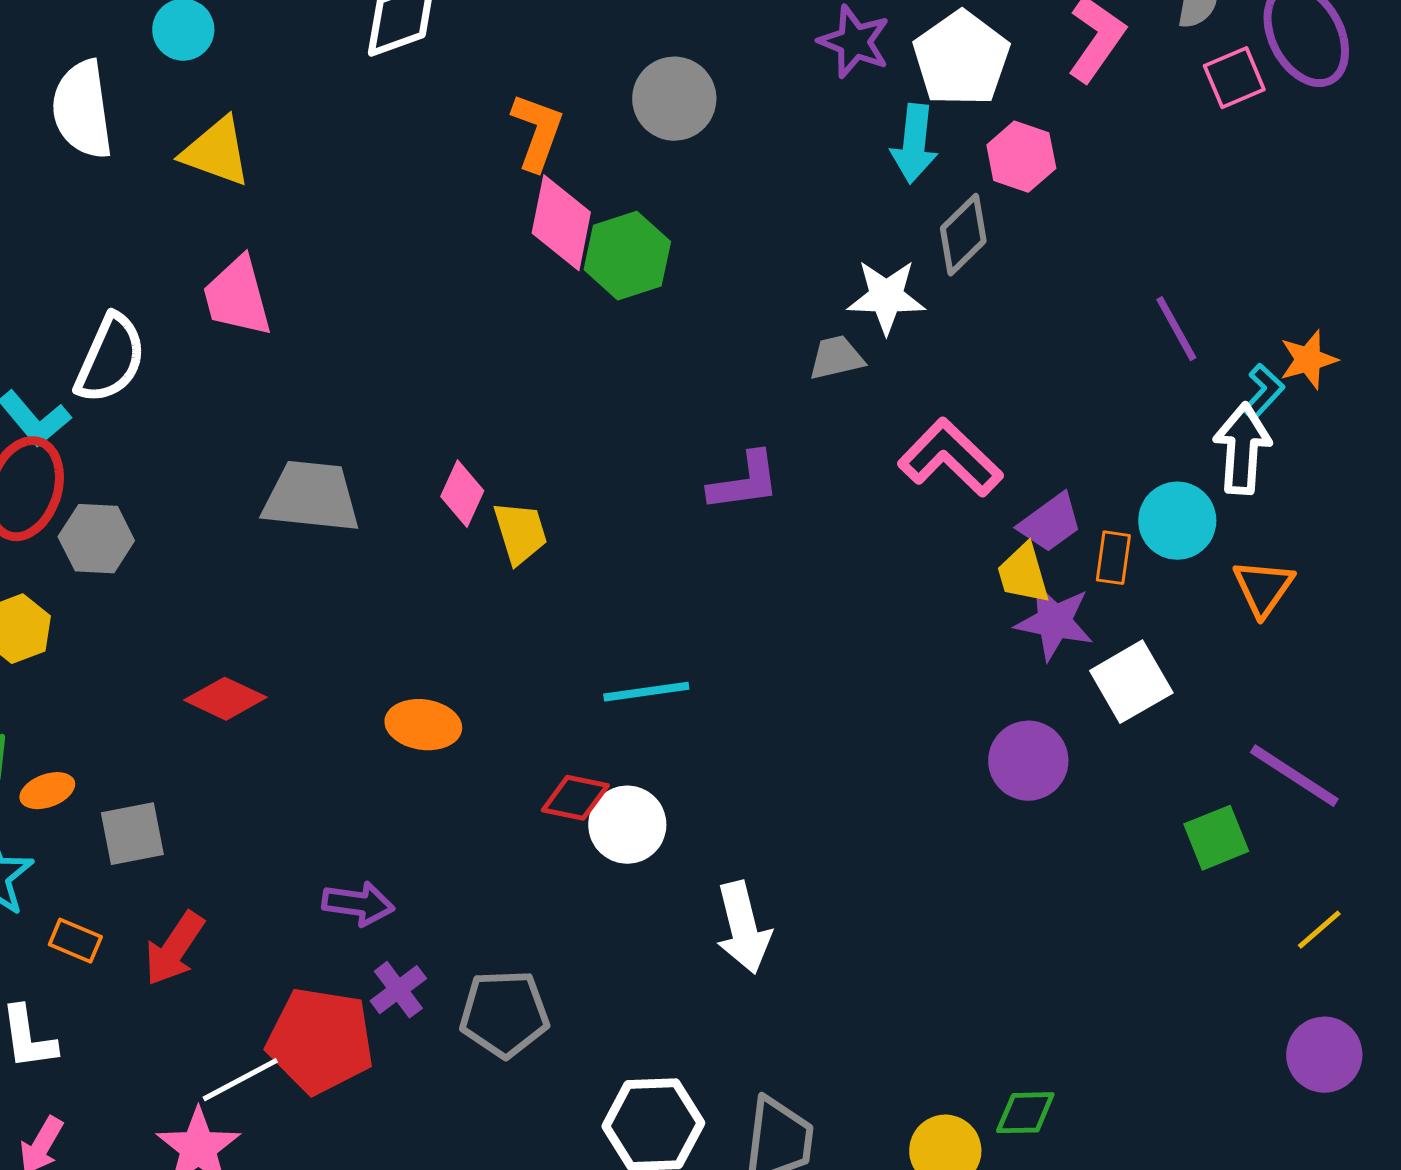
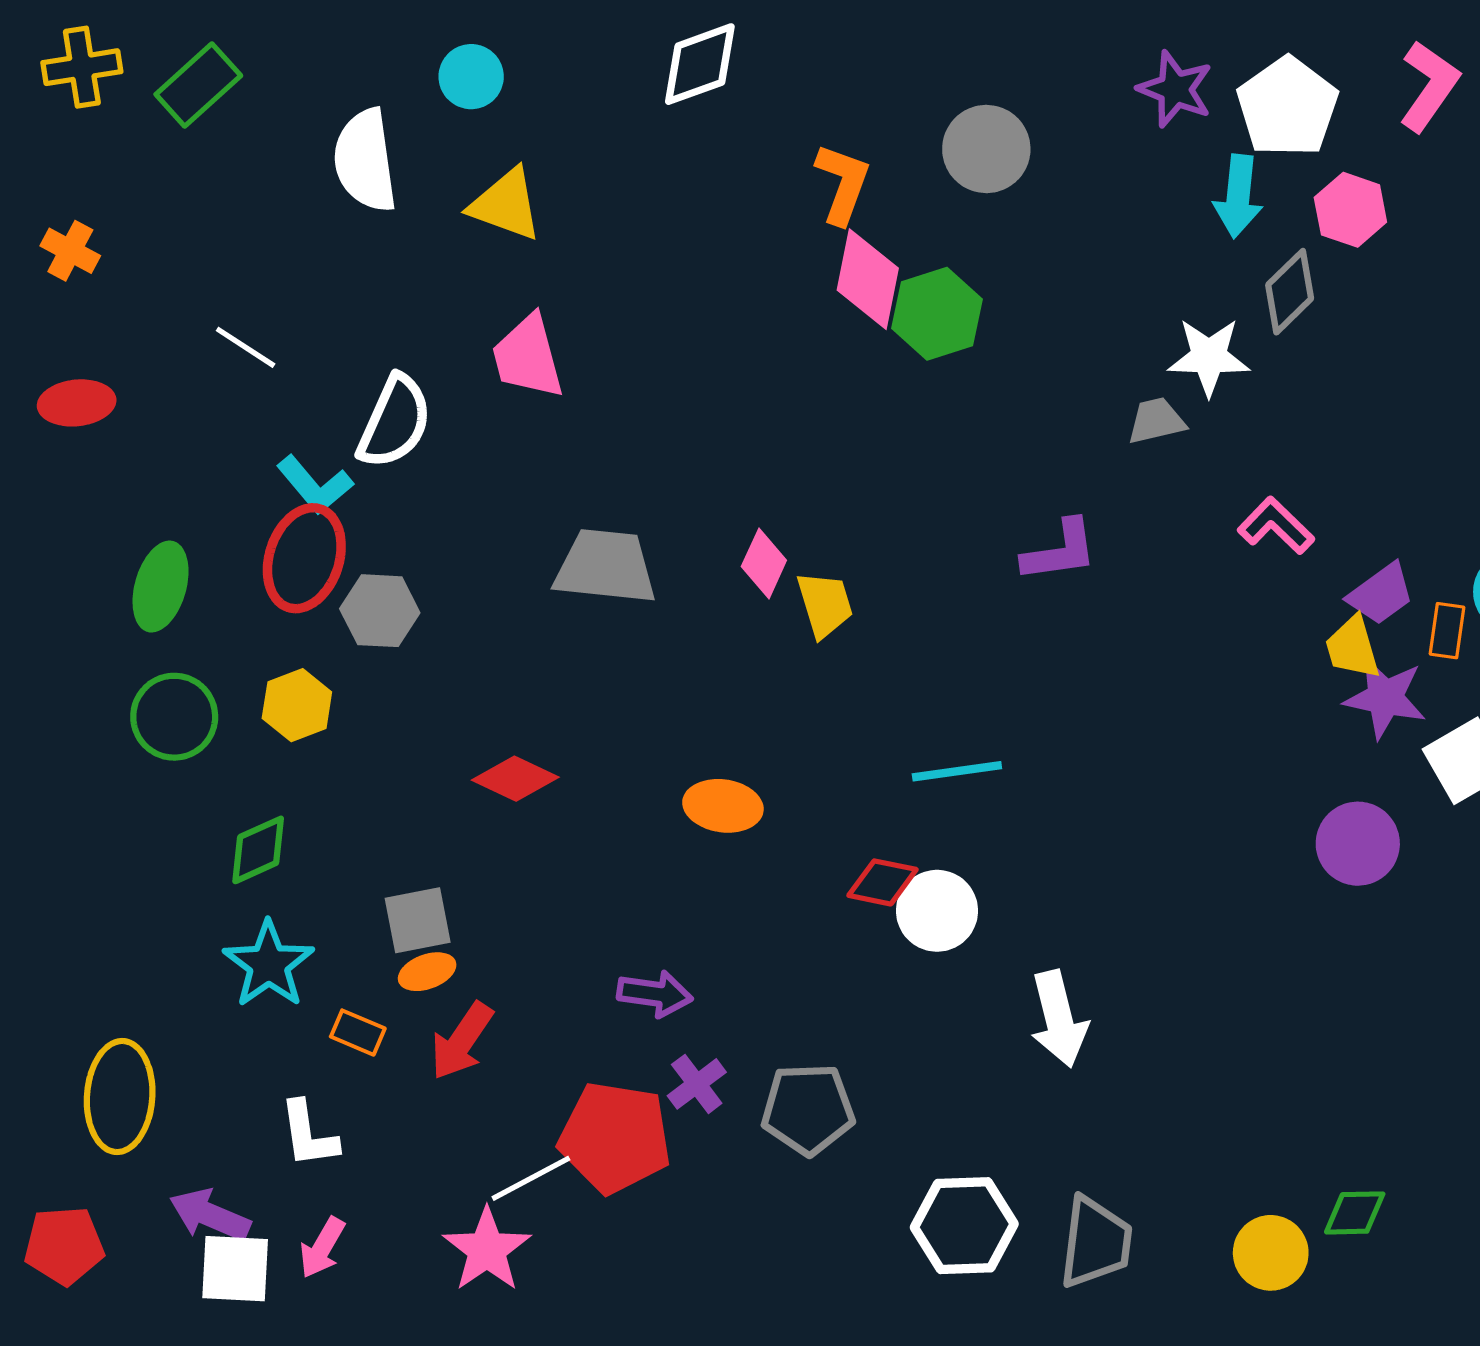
pink L-shape: (950, 458) -> (1276, 526), size x0.7
orange ellipse: (47, 791) -> (427, 972), moved

